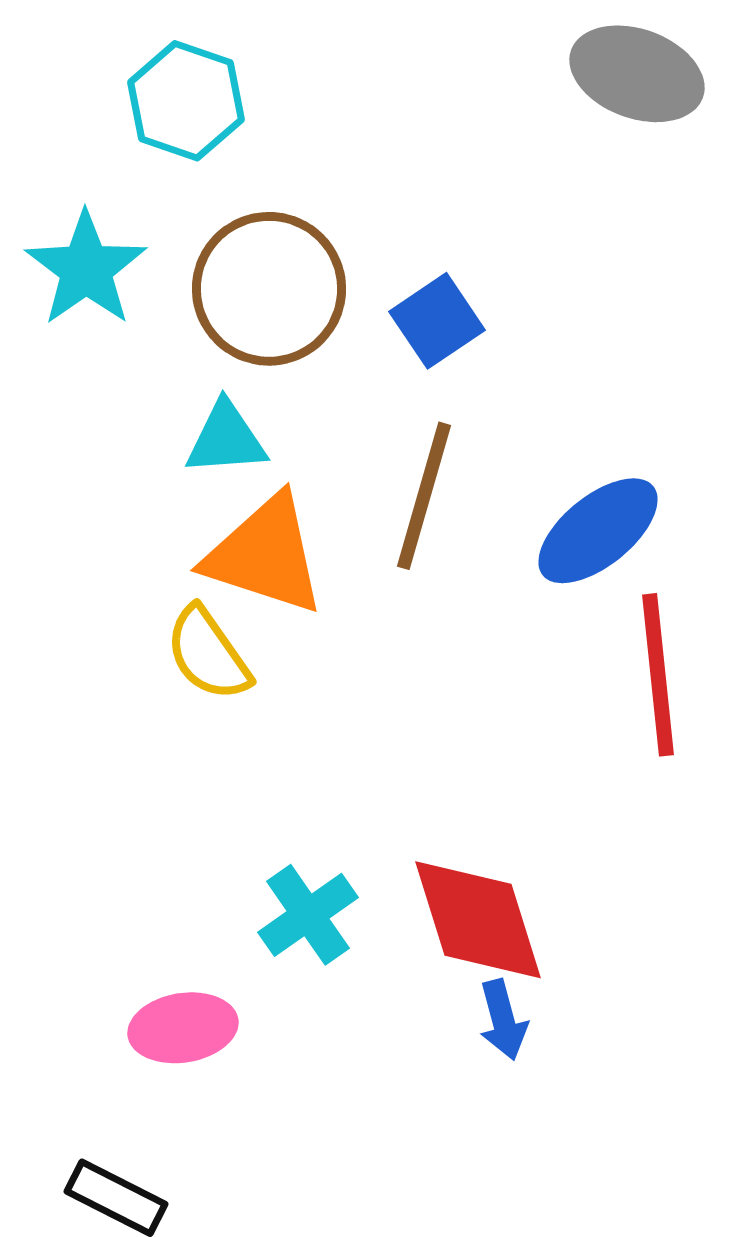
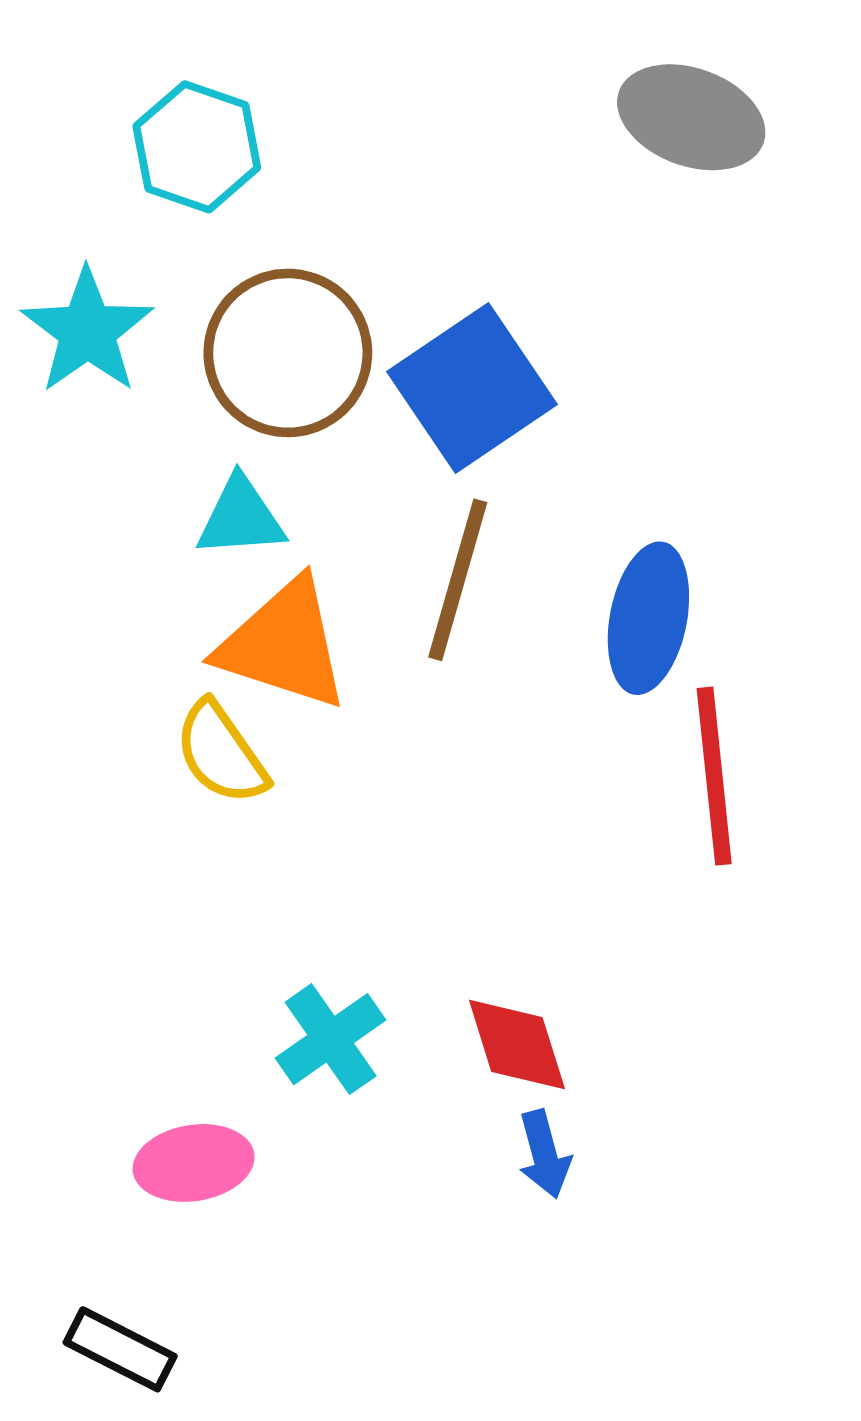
blue square: (437, 321) -> (472, 388), size x1.6
blue ellipse: (598, 531) -> (648, 618), turned -40
red diamond: (478, 920) -> (517, 1045), size x0.7

